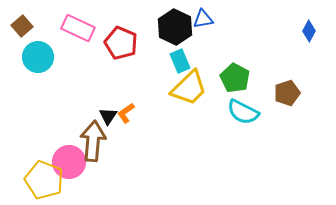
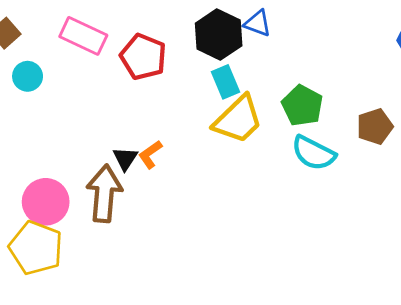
blue triangle: (203, 19) -> (258, 23), turned 30
cyan circle: (38, 57) -> (28, 76), size x0.7
pink circle: (69, 162) -> (46, 202), moved

